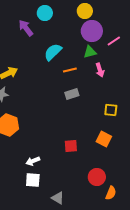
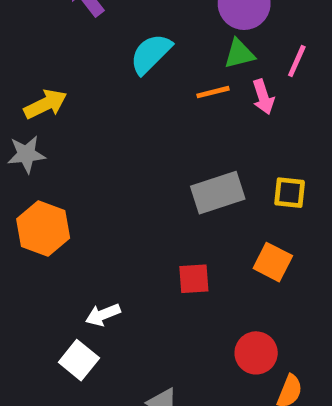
pink line: (114, 41) -> (297, 61), moved, turned -32
orange line: (70, 70) -> (213, 92), moved
gray rectangle: (72, 94) -> (218, 193), moved, size x1.5
white square: (33, 180) -> (79, 360), moved, turned 35

